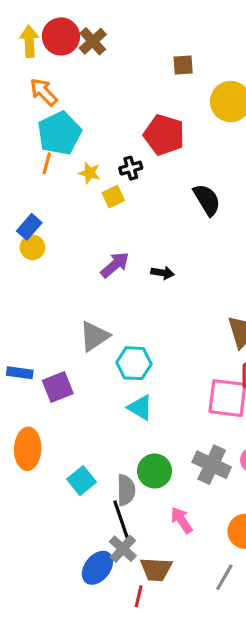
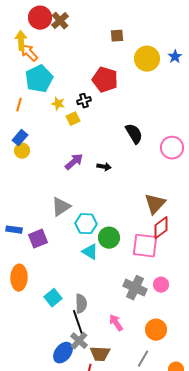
yellow arrow: (29, 41) -> (21, 41), moved
orange line: (47, 163) -> (19, 105), moved
black semicircle: (207, 200) -> (134, 134), moved
green circle: (155, 471) -> (109, 238), moved

